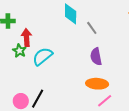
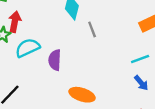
purple semicircle: (96, 57) -> (55, 60), moved

